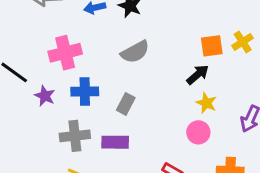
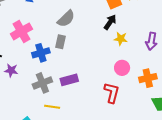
purple star: (45, 96) -> (11, 70), moved
gray rectangle: (126, 104) -> (60, 42), moved
pink circle: (198, 132) -> (122, 68), moved

